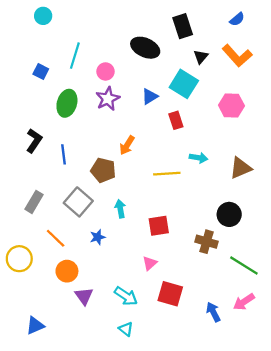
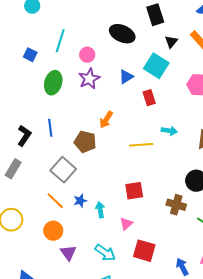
black L-shape: (34, 141) -> (24, 136), moved
gray rectangle: (34, 202) -> (13, 169), moved
cyan arrow: (120, 209) -> (100, 210), moved
orange line: (56, 238) -> (55, 201), moved

